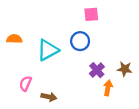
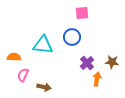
orange semicircle: (14, 39) -> (14, 57), moved
cyan triangle: (48, 50) -> (43, 45), turned 35

